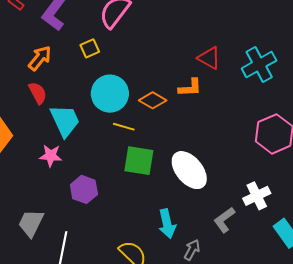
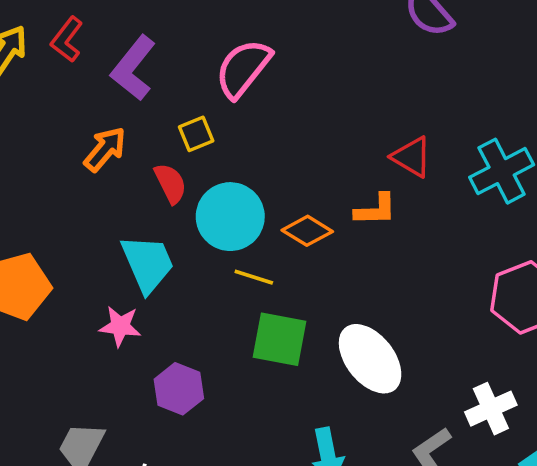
red semicircle: (38, 93) -> (170, 183), moved

